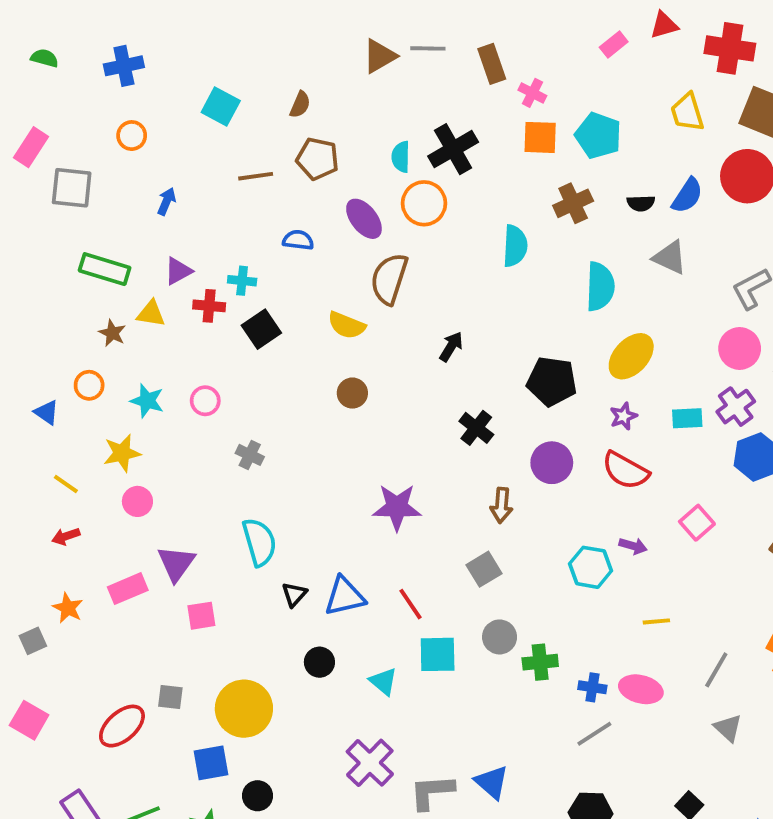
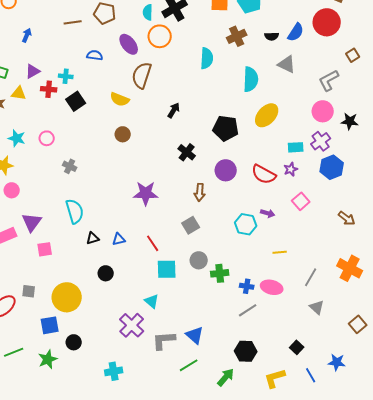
purple star: (623, 416) -> (291, 169), moved
black triangle: (294, 594) -> (93, 238), turned 32
blue triangle: (345, 596) -> (119, 239), size x0.6
cyan triangle: (383, 682) -> (152, 301), moved

